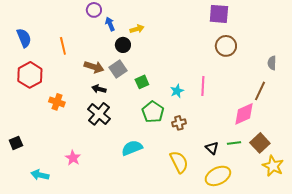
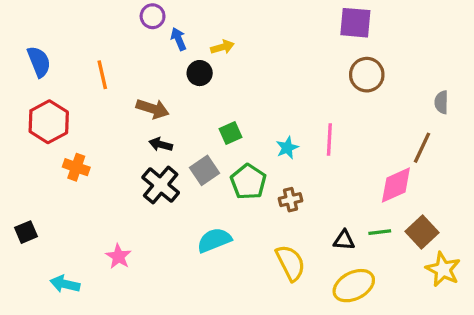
gray square: (118, 69) -> (204, 170), moved
orange cross: (57, 102) -> (76, 167), moved
black triangle: (212, 148) -> (344, 240), turned -40

